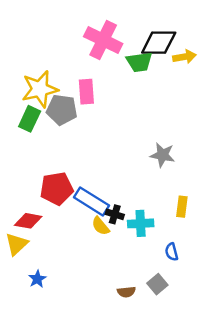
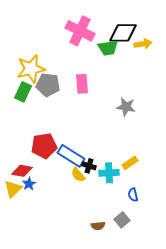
pink rectangle: (86, 92) -> (82, 84), moved
gray star: (163, 155) -> (126, 107), moved
yellow rectangle: (182, 207) -> (130, 163), moved, turned 49
blue star: (37, 279) -> (29, 184), moved

